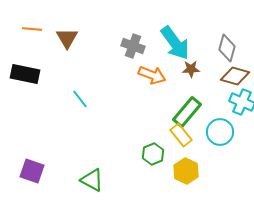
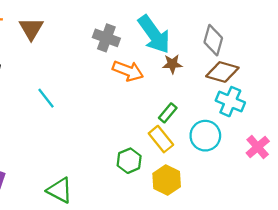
green rectangle: (187, 112) -> (168, 113), size x0.6

